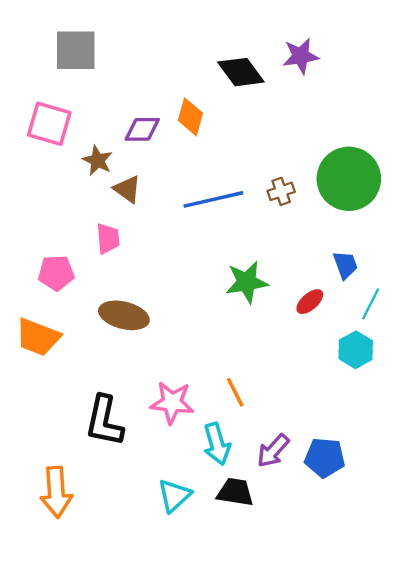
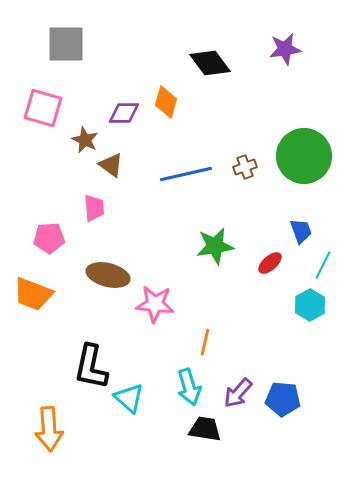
purple star: (301, 56) -> (285, 49), moved
orange line: (235, 392) -> (205, 342), turned 40
pink star: (172, 403) -> (155, 304), moved
cyan triangle: (174, 496) -> (129, 398), moved, turned -36

